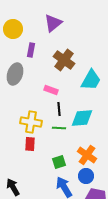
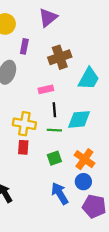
brown cross: (64, 60) -> (60, 57), turned 35
pink rectangle: (51, 90) -> (46, 89), turned -32
green square: (59, 162) -> (54, 158), moved

